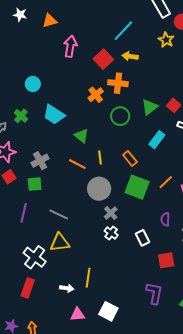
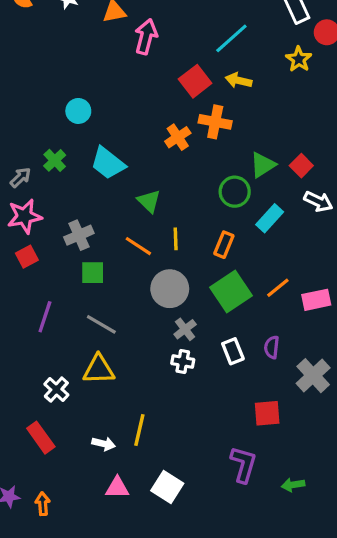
pink arrow: (70, 46) -> (146, 37), moved
green circle: (120, 116) -> (235, 192), moved
orange rectangle: (130, 159) -> (224, 245), turned 56
green square: (35, 184) -> (93, 273), moved
green square: (137, 187) -> (231, 292), turned 30
white cross: (111, 233) -> (183, 362), turned -32
white rectangle: (143, 238) -> (233, 351), moved
white cross: (35, 257) -> (56, 390), size x0.7
red rectangle: (28, 288) -> (41, 438), turned -60

